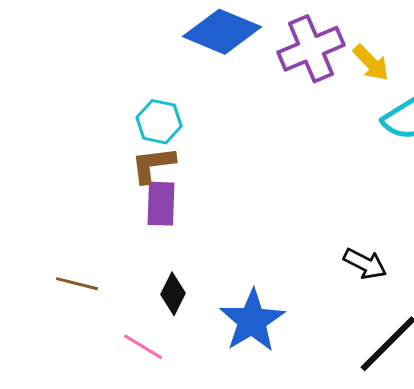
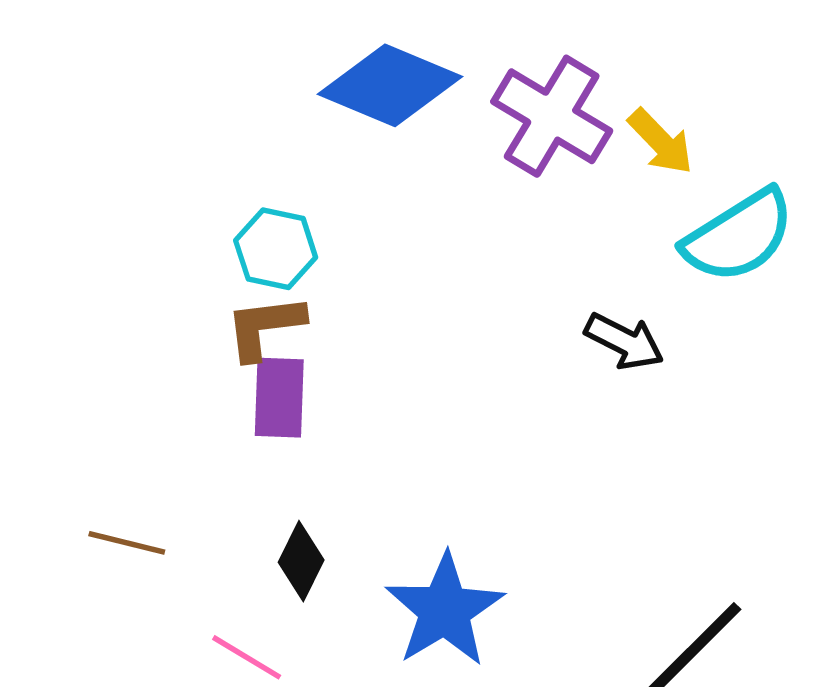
purple cross: (311, 49) -> (552, 116), turned -36
black arrow: (365, 264) -> (624, 341), moved

